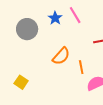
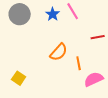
gray circle: (27, 29) -> (20, 14), moved

